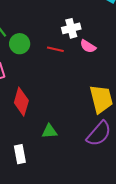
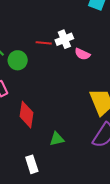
red line: (55, 49) -> (44, 43), moved

